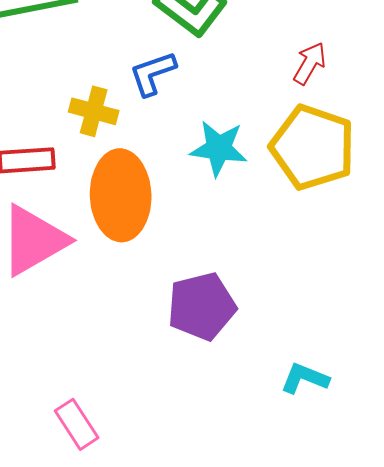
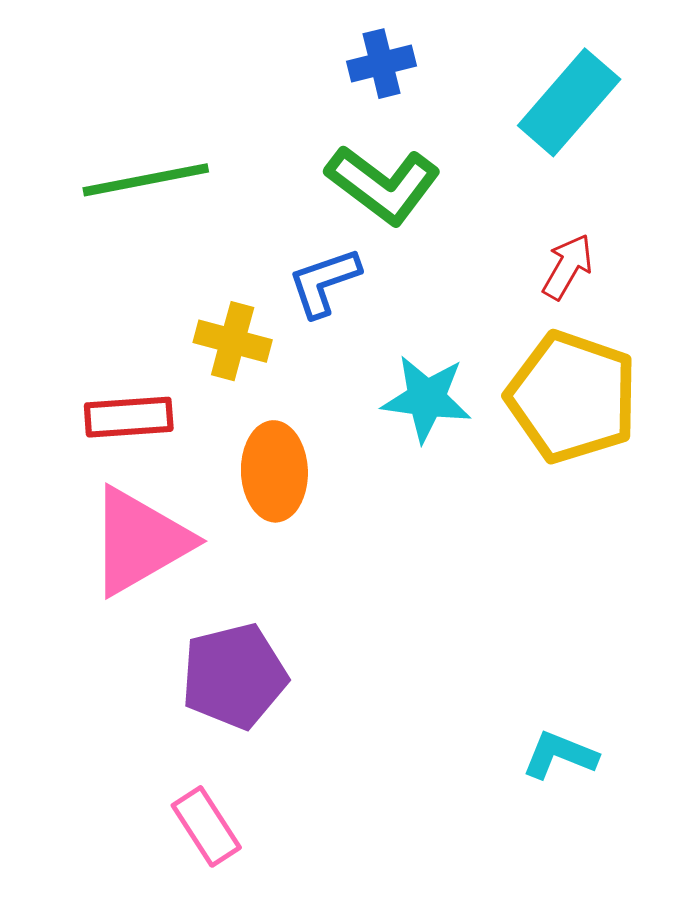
orange ellipse: (121, 195) -> (274, 471), size x0.7
purple pentagon: (202, 306) -> (234, 676), moved

